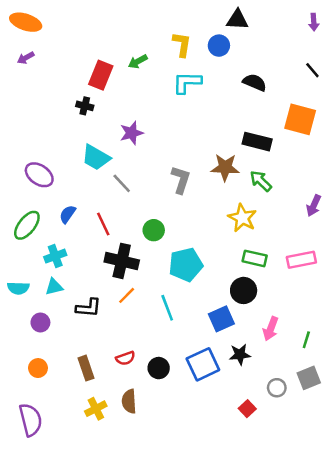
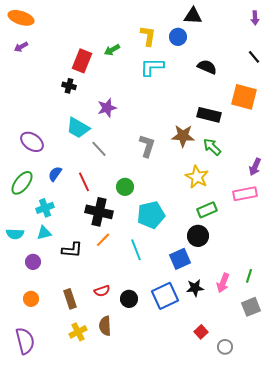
green rectangle: (255, 258) -> (207, 210), turned -36
pink rectangle: (301, 260) -> (245, 194), moved
pink arrow: (271, 329) -> (223, 283), moved
gray circle: (277, 388) -> (225, 347), moved

